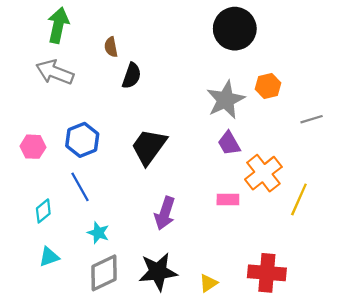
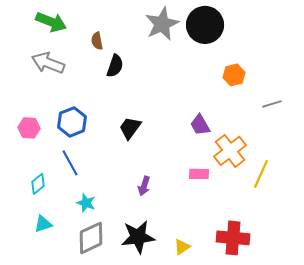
green arrow: (58, 25) -> (51, 22), turned 100
gray star: (226, 100) -> (162, 24), moved
black trapezoid: (149, 147) -> (130, 128), size x0.7
purple arrow: (165, 213) -> (144, 186), size x0.7

